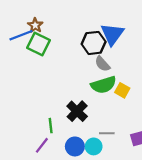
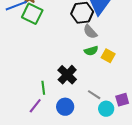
green semicircle: (104, 85) -> (91, 51), size x0.6
gray line: (107, 133) -> (94, 95), turned 32
cyan circle: (94, 146) -> (106, 109), moved

